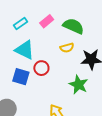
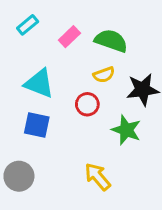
cyan rectangle: (20, 24) -> (28, 25), moved
red circle: (41, 68) -> (87, 104), moved

